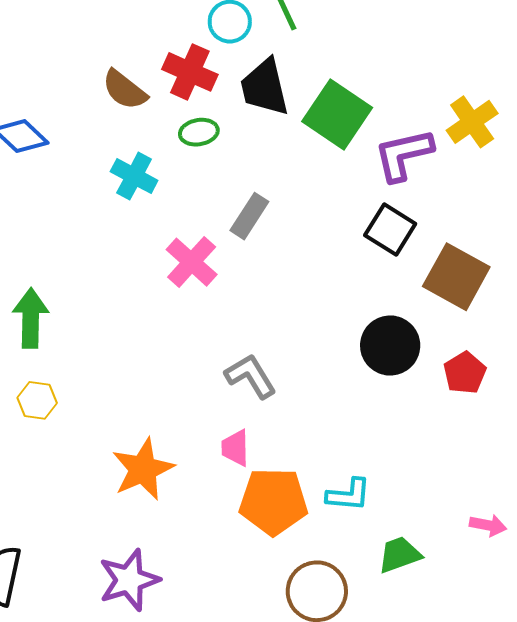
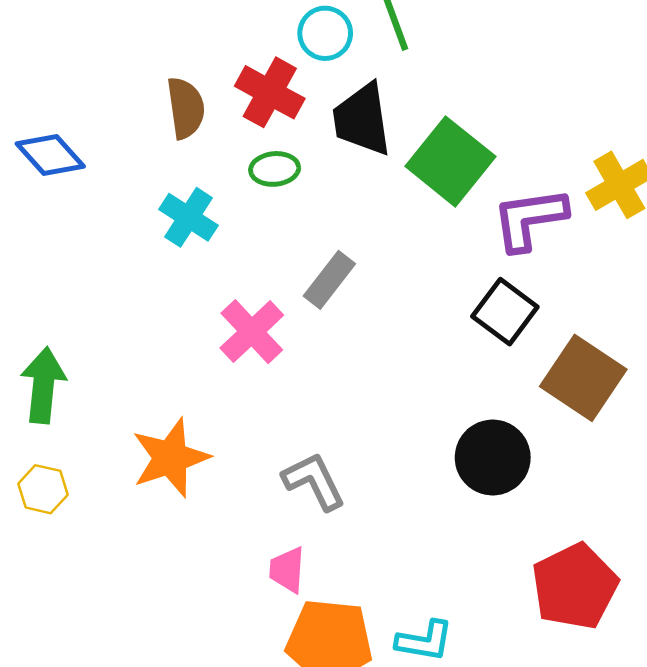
brown semicircle: (125, 90) -> (186, 108), turned -141
red pentagon: (465, 373) -> (575, 586), moved, size x1.6
orange star: (143, 469) -> (170, 458), moved

